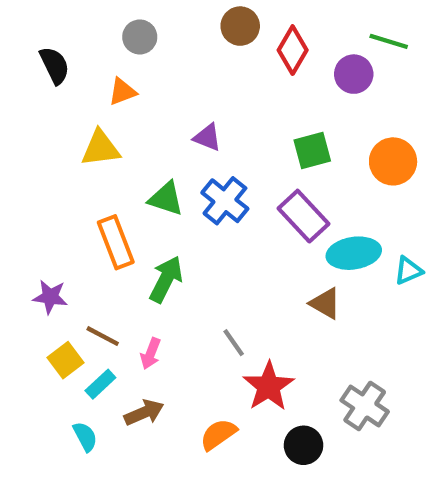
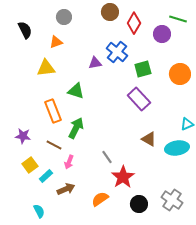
purple triangle: (207, 137) -> (95, 63), turned -32
blue cross: (225, 201) -> (117, 52), moved
cyan ellipse: (354, 253) -> (177, 148), moved
brown line: (103, 336) -> (54, 145), moved
gray cross: (365, 406) -> (172, 200), moved
cyan semicircle: (85, 437) -> (39, 211), moved

